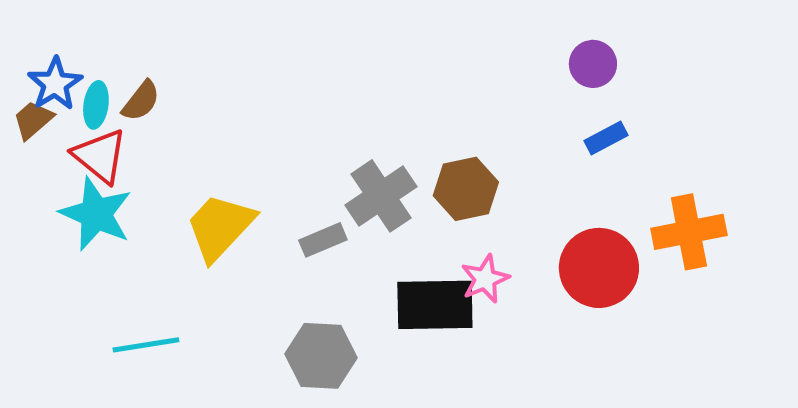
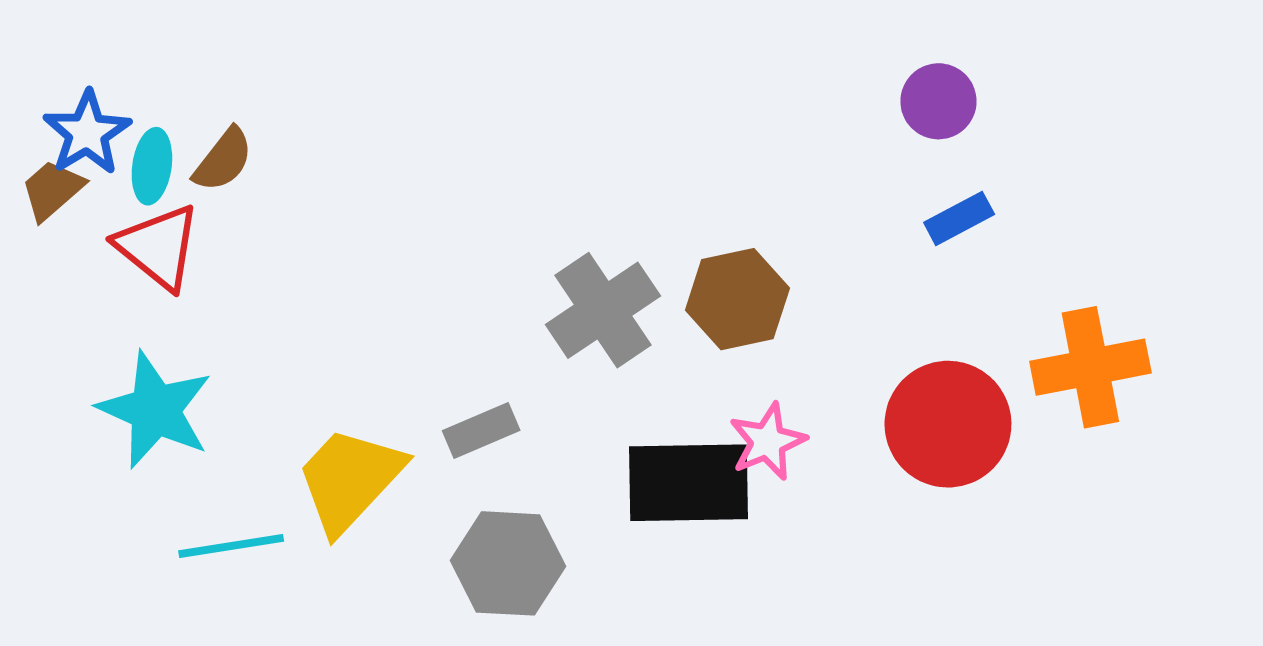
cyan star: (96, 214) -> (155, 410), moved
yellow trapezoid: (220, 227) -> (350, 480), moved
gray rectangle: (323, 240) -> (481, 430), moved

